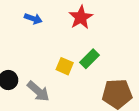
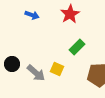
yellow square: (65, 66) -> (57, 69), moved

